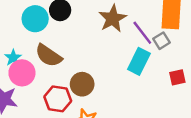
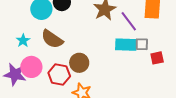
gray square: (161, 41) -> (142, 44), moved, turned 32
cyan rectangle: (139, 61) -> (126, 45), turned 65
pink circle: (22, 73) -> (31, 67), moved

